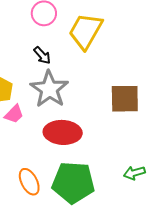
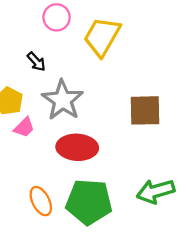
black arrow: (42, 55) -> (36, 62), moved
green arrow: (134, 173) -> (156, 191), size x1.6

